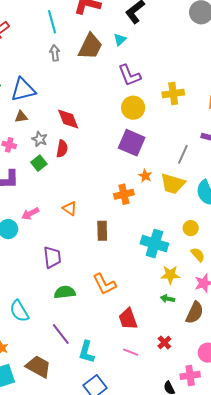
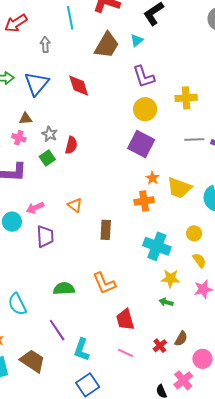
gray arrow: (55, 53) -> (45, 45), moved
blue triangle: (23, 90) -> (37, 84), turned -40
brown triangle: (21, 117) -> (26, 118), moved
red diamond: (68, 119) -> (79, 86), moved
gray line: (183, 154) -> (194, 139), moved, turned 60
orange cross: (124, 194) -> (144, 201), moved
purple trapezoid: (52, 257) -> (45, 236), moved
brown semicircle: (195, 313) -> (181, 339), moved, size x0.7
pink cross: (190, 375) -> (183, 380), turned -36

